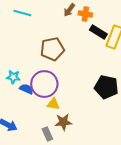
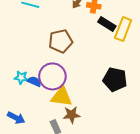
cyan star: (13, 77) -> (21, 77), moved
yellow triangle: (53, 104) -> (62, 97), size x1.6

